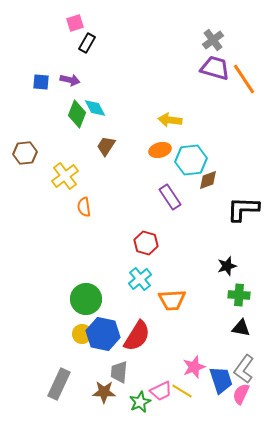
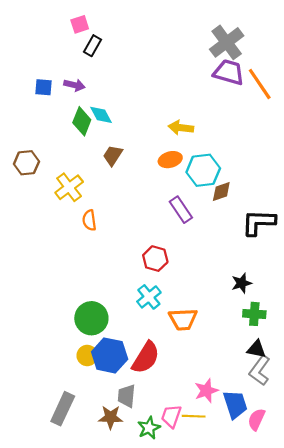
gray cross: (213, 40) -> (227, 42), size x1.5
gray L-shape: (244, 369) -> (260, 370), moved
pink trapezoid: (161, 391) -> (171, 416), turned 135
yellow line: (182, 391) -> (194, 416), turned -30

